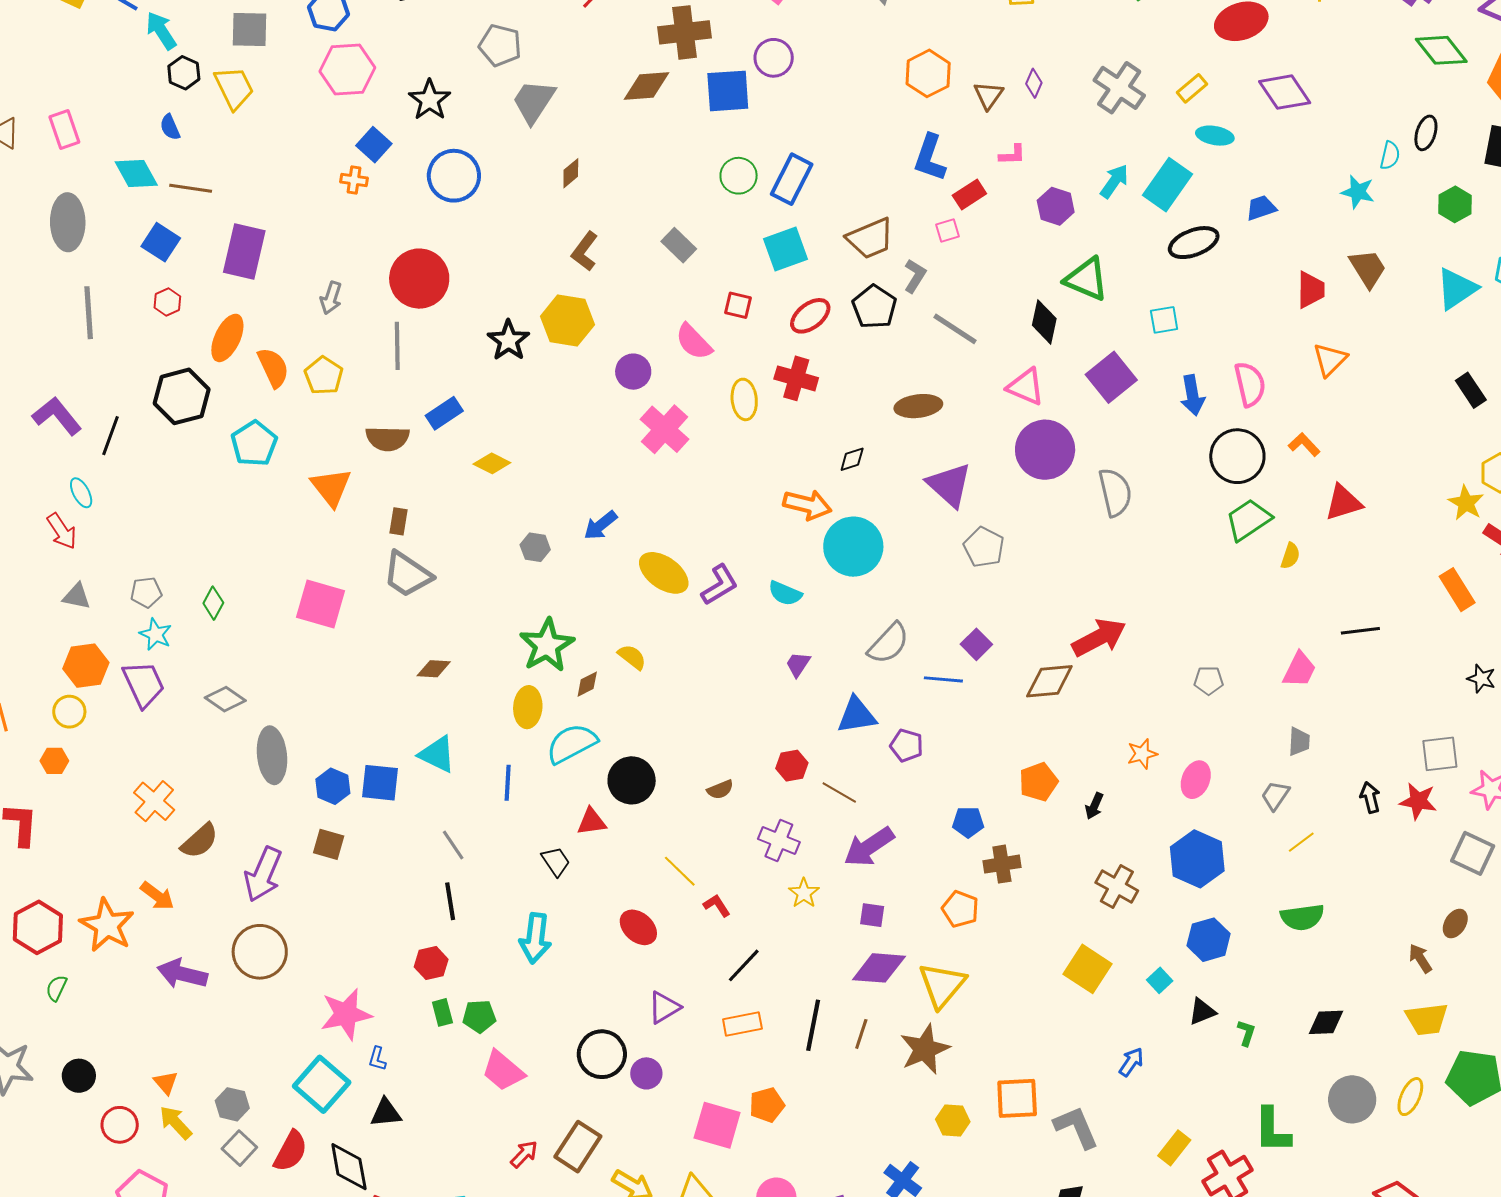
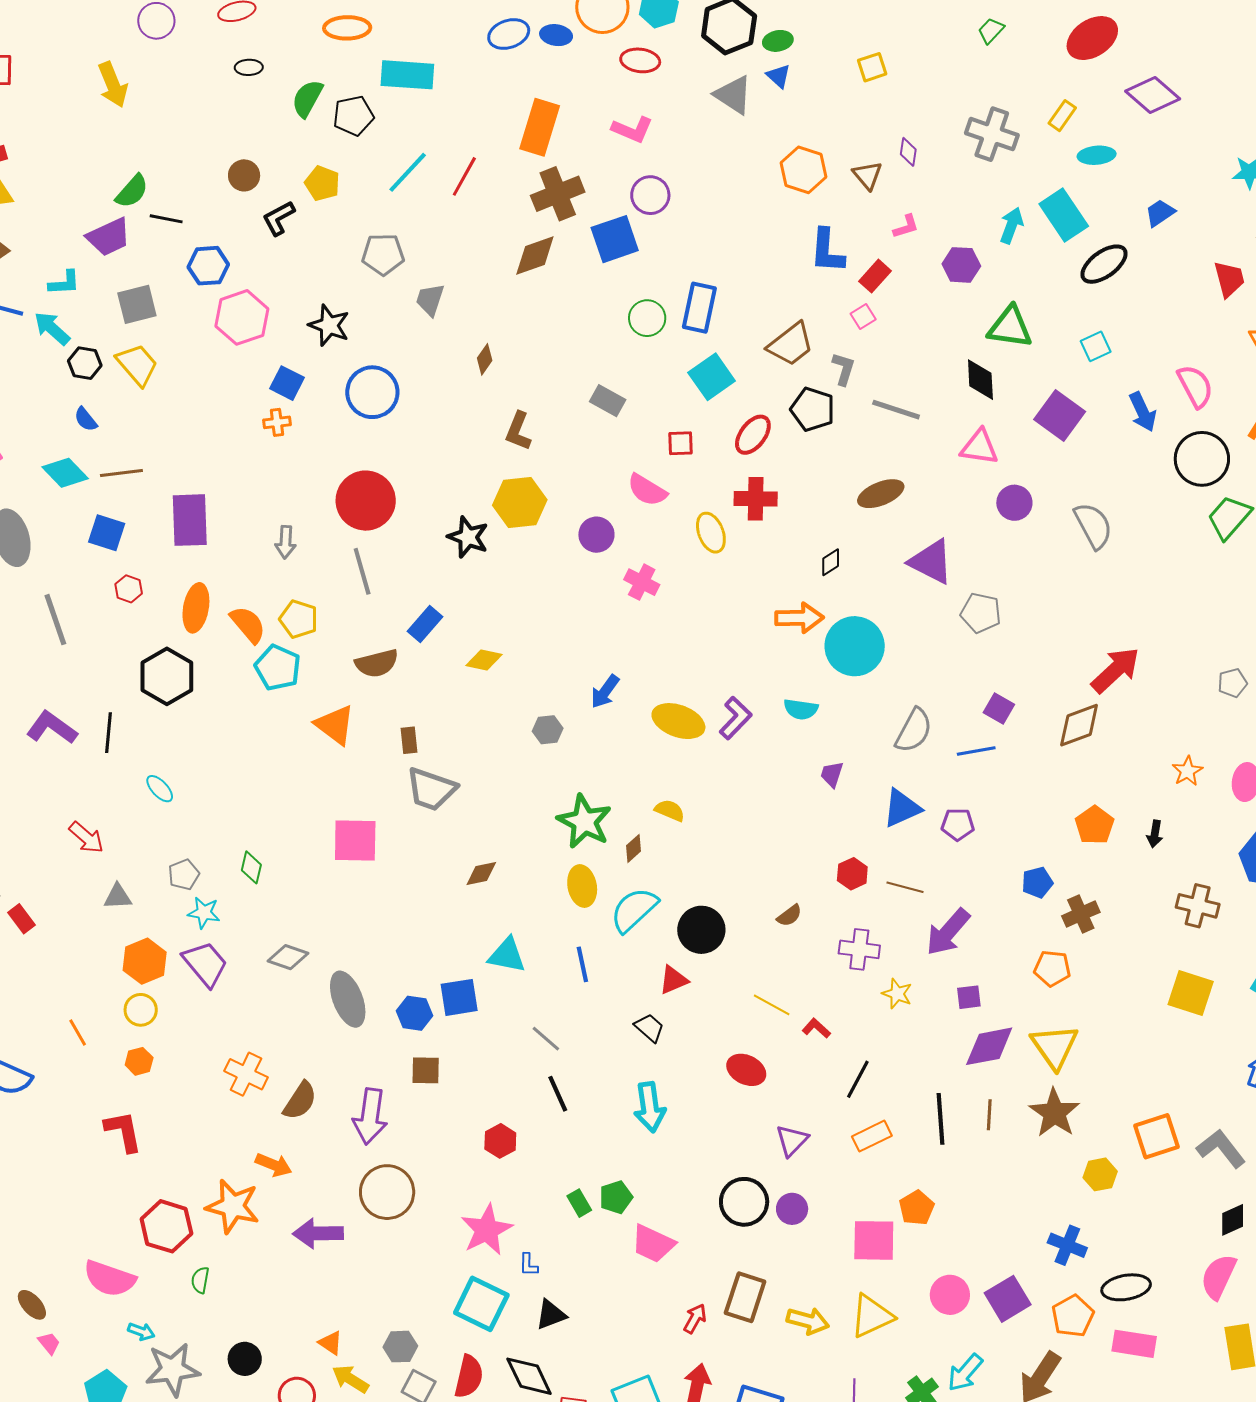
gray trapezoid: (534, 101) -> (430, 300), size x0.7
cyan rectangle: (1167, 185) -> (1064, 215), turned -54
pink cross: (664, 429) -> (642, 582), size x0.7
cyan pentagon: (254, 443) -> (278, 668), moved
purple circle: (1045, 450) -> (1014, 503), size x0.6
cyan ellipse: (81, 493) -> (160, 789), moved
red hexagon: (431, 963) -> (500, 1141), moved

